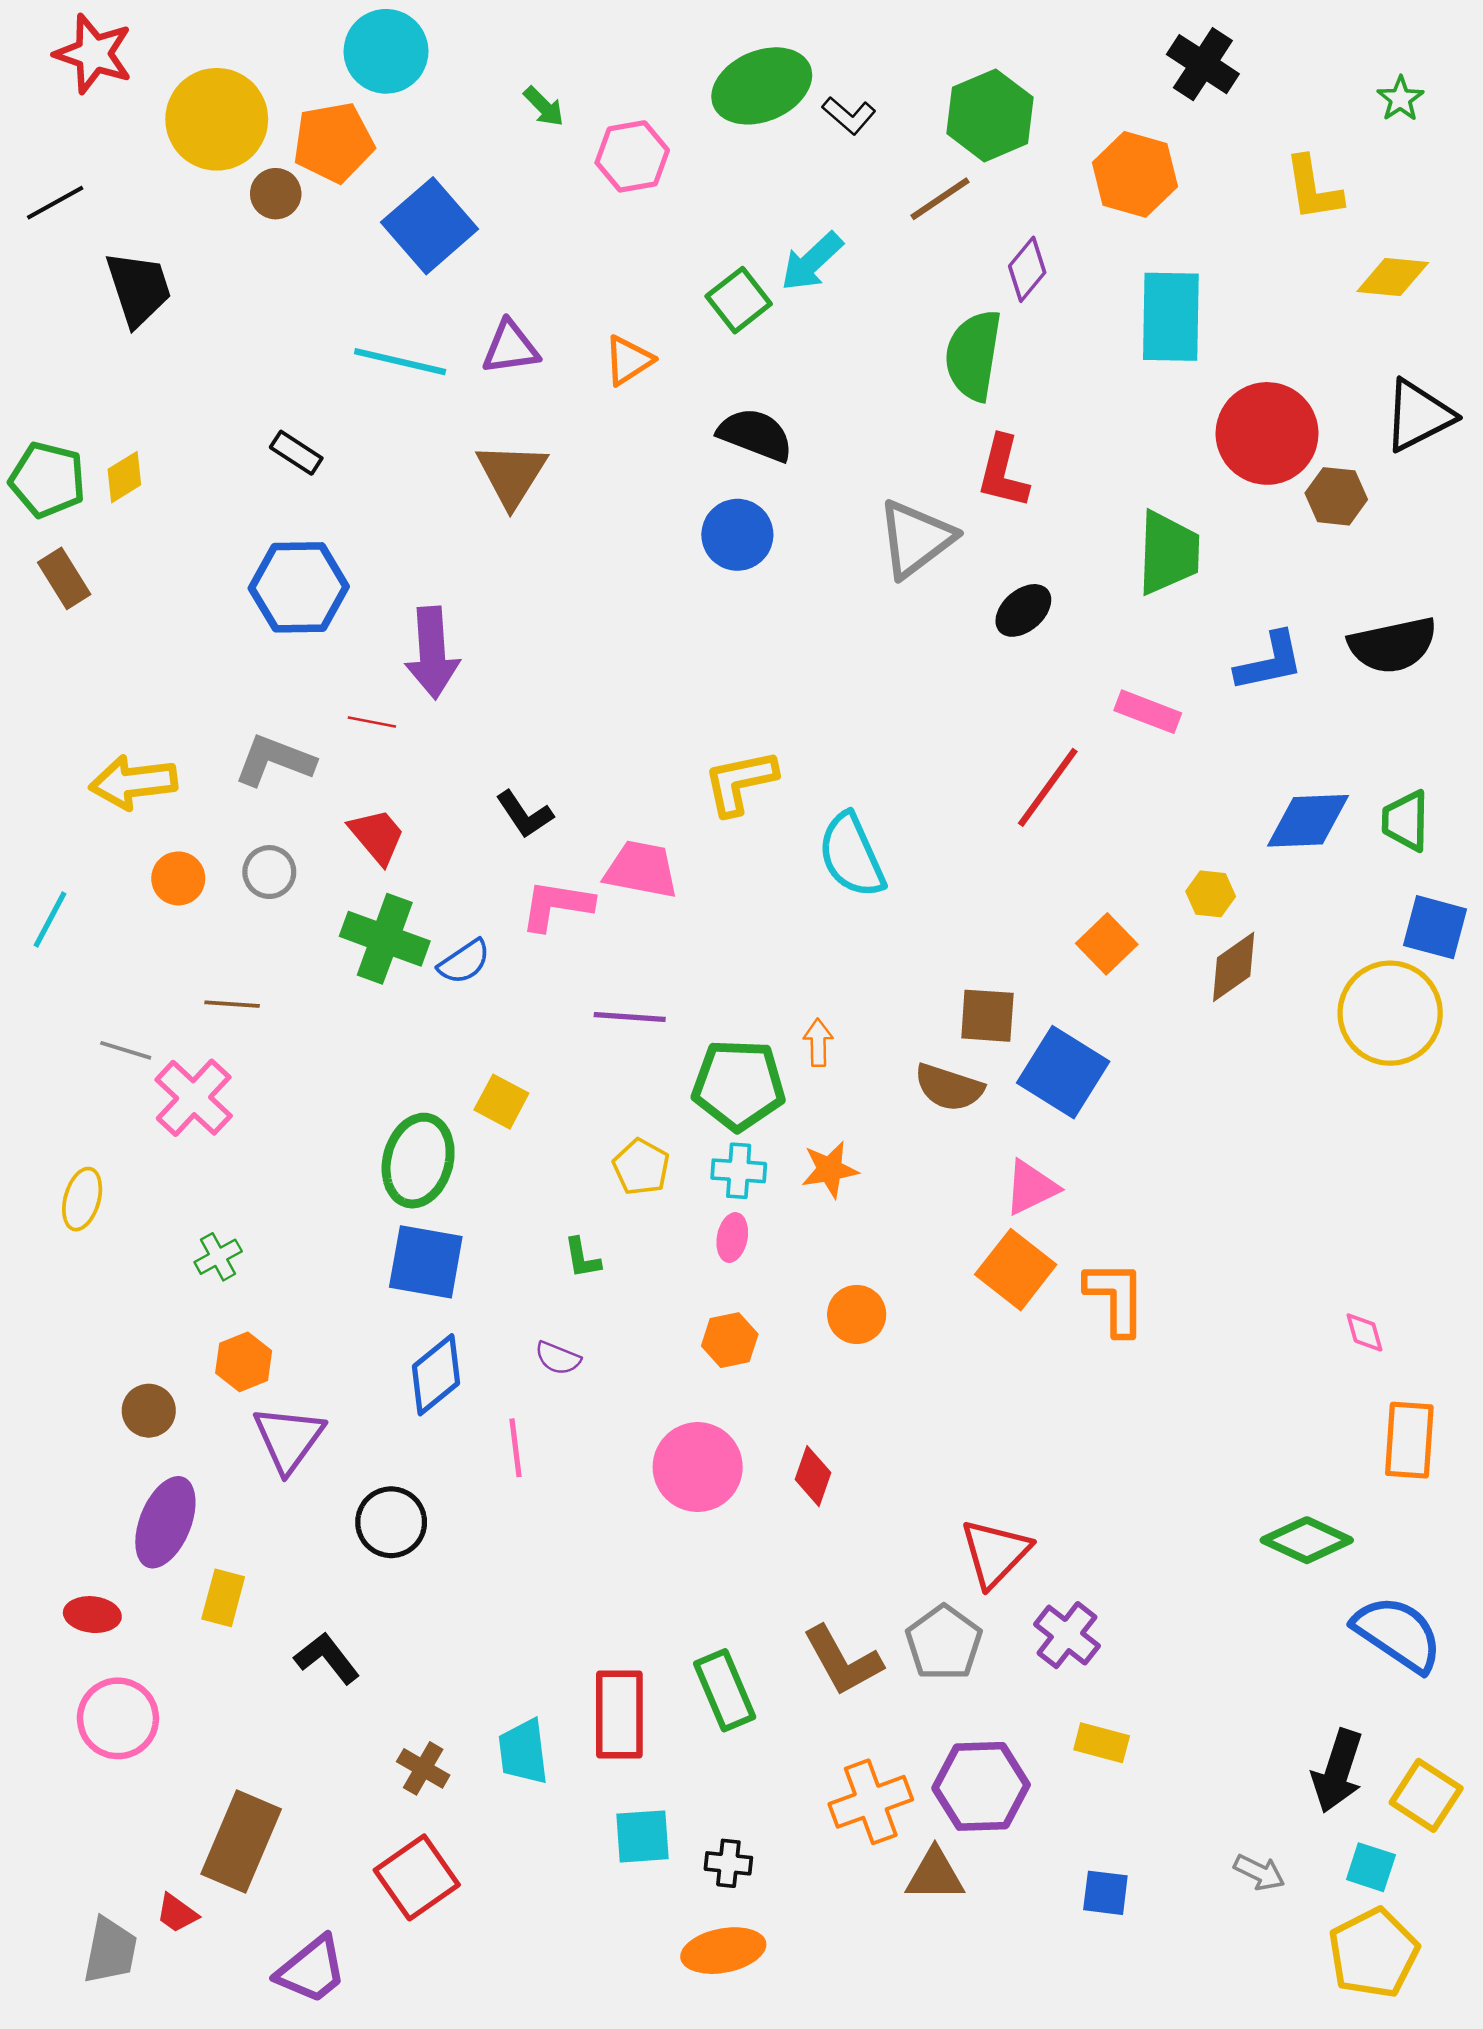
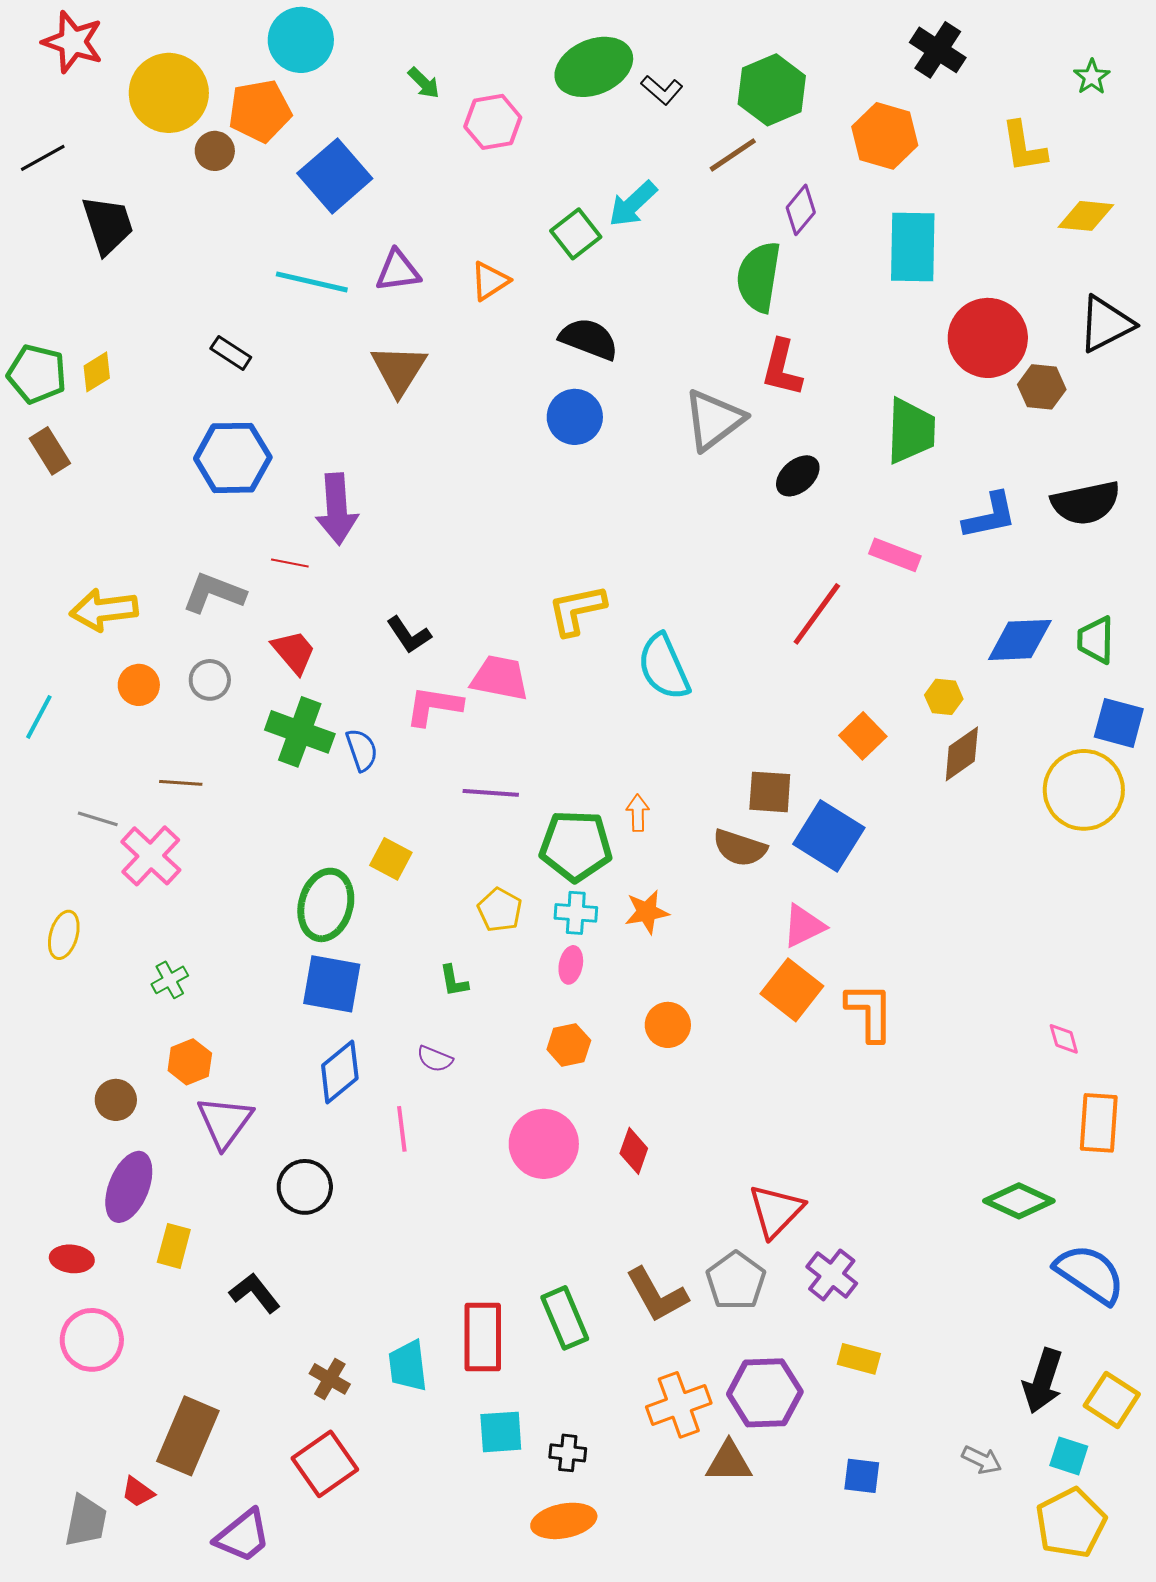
blue semicircle: (464, 962) -> (362, 750), turned -75

